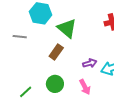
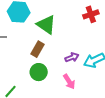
green circle: (55, 84) -> (39, 72), moved

